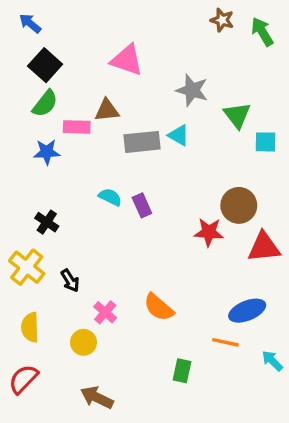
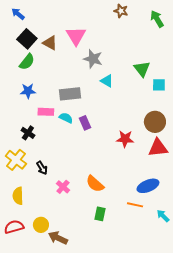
brown star: (222, 20) -> (121, 11), moved
pink triangle: (127, 60) -> (76, 36), turned 40
gray star: (192, 90) -> (93, 59), moved
brown triangle: (107, 110) -> (50, 43), moved, turned 35
pink rectangle: (77, 127) -> (46, 112), moved
gray rectangle: (142, 142) -> (70, 94), moved
brown circle: (239, 205) -> (155, 122), moved
yellow circle: (83, 342) -> (41, 225), moved
green rectangle: (182, 371) -> (100, 214), moved
red semicircle: (23, 379) -> (14, 227), turned 30

